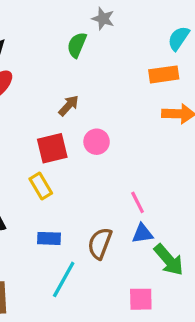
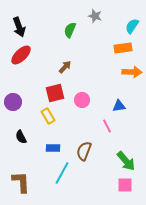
gray star: (103, 19) -> (95, 16), moved
pink circle: (97, 142) -> (82, 100), moved
blue triangle: (142, 234) -> (119, 106), moved
pink square: (141, 299) -> (125, 185), moved

